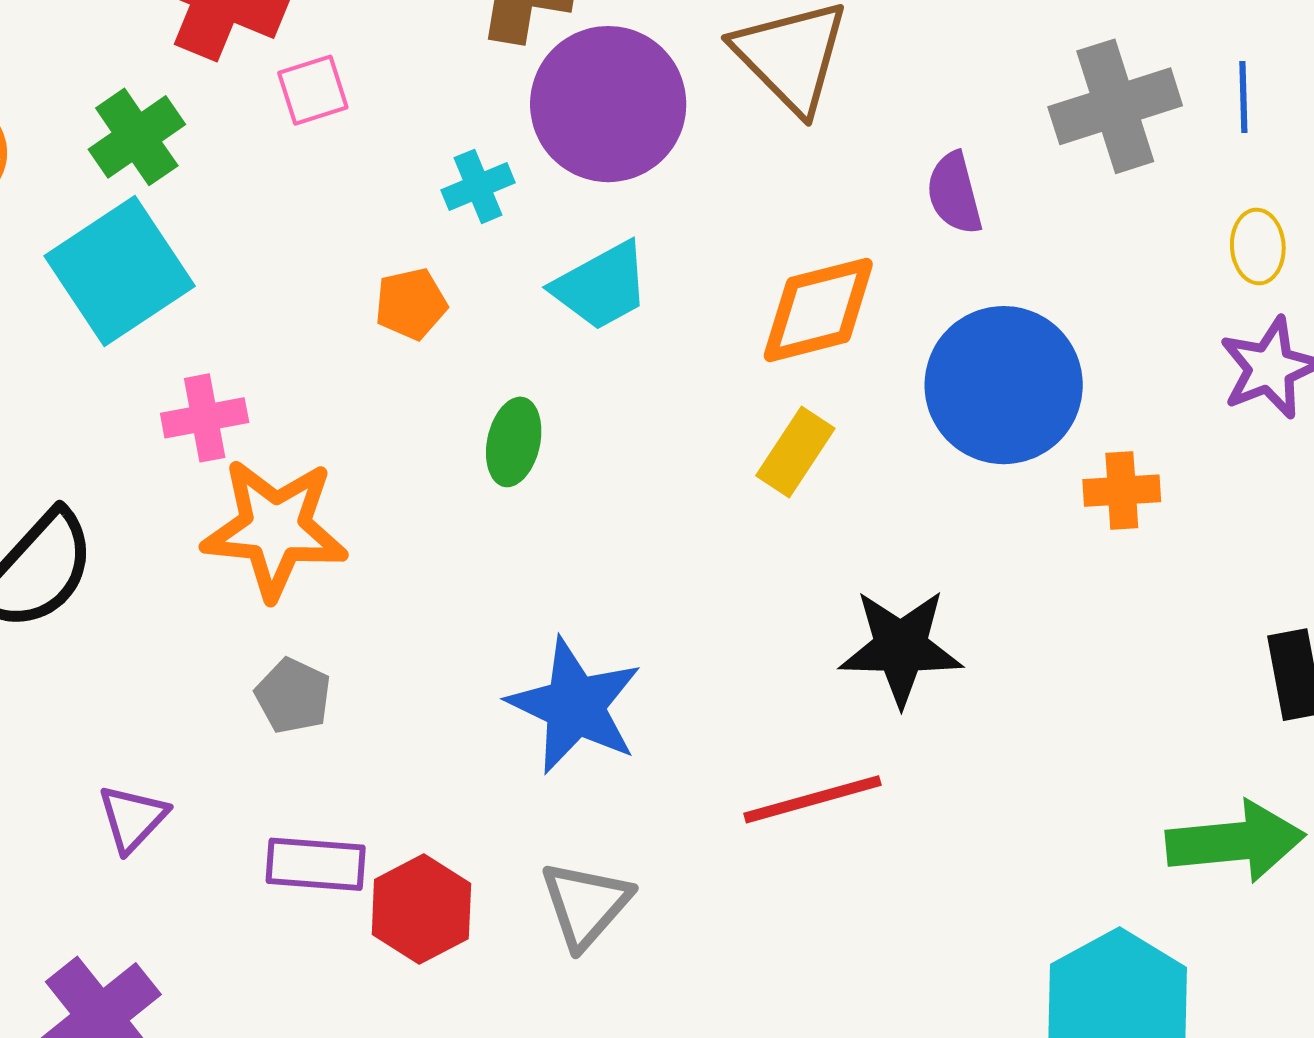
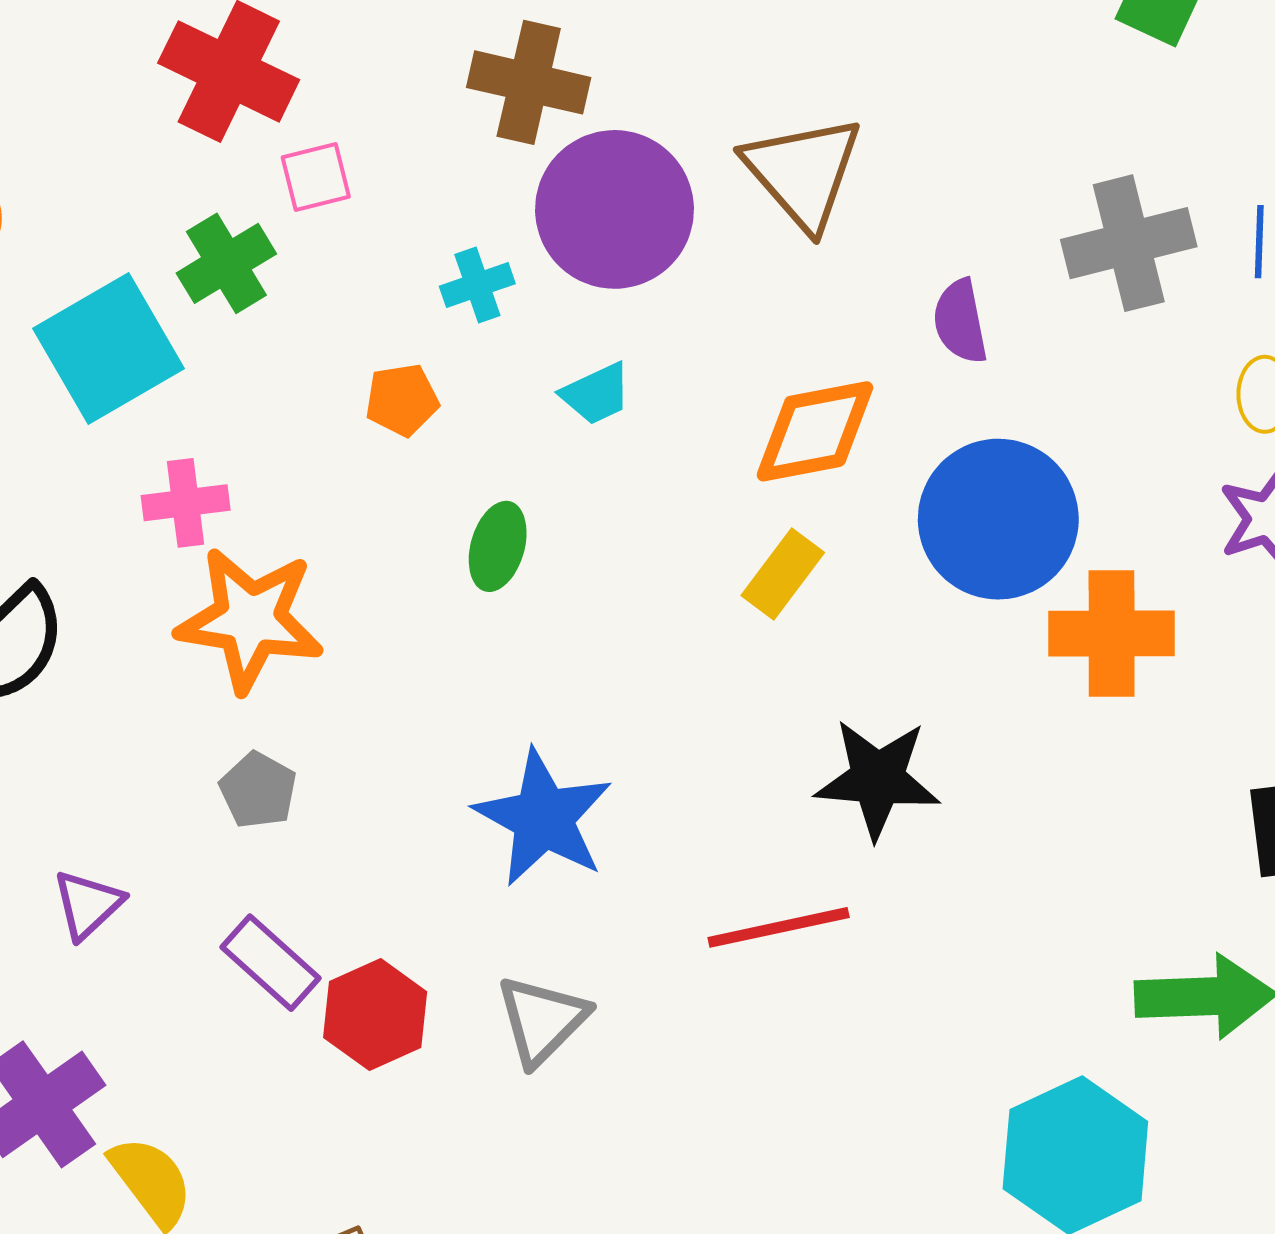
green cross: (137, 137) -> (226, 263), moved
cyan trapezoid: (601, 286) -> (596, 394), size x0.7
orange cross: (1122, 491) -> (1112, 633), size x1.6
purple rectangle: (316, 864) -> (270, 963), turned 34

